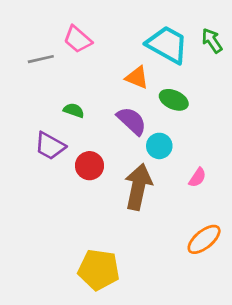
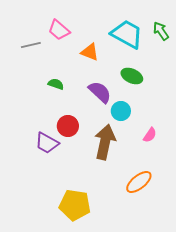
orange triangle: (137, 77) -> (90, 52), moved
purple trapezoid: (50, 146) -> (47, 143), moved
orange ellipse: (204, 239) -> (139, 182), moved

